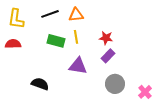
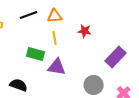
red star: (106, 38) -> (85, 31), moved
green rectangle: (56, 41) -> (36, 54), moved
purple rectangle: (108, 56) -> (116, 57), moved, size x1.5

